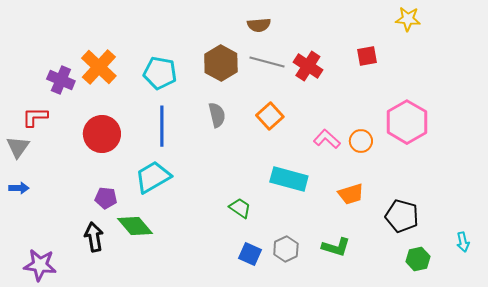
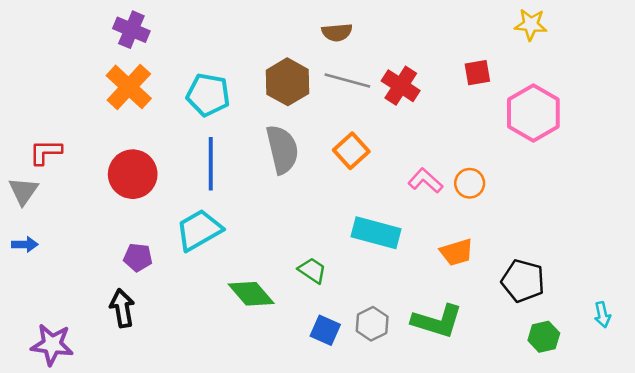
purple cross: (61, 80) -> (131, 30), moved
gray semicircle: (217, 115) -> (282, 149), size x1.5
pink hexagon: (407, 122) -> (533, 113), moved
green diamond: (135, 226) -> (251, 294), moved
green L-shape: (336, 247) -> (437, 321), size x1.4

